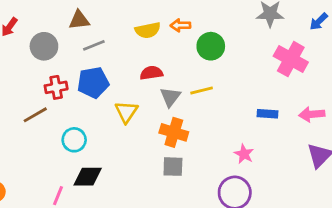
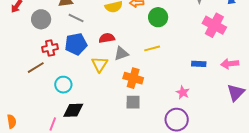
gray line: (94, 45) -> (76, 18), turned 49
red semicircle: (151, 73) -> (107, 38), moved
gray triangle: (170, 97) -> (121, 54), moved, turned 35

